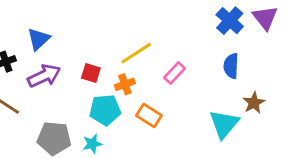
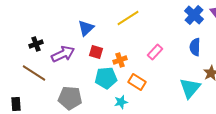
blue triangle: (38, 39) -> (86, 28), moved
yellow line: (136, 53) -> (128, 18), moved
cyan star: (92, 144) -> (121, 102), moved

